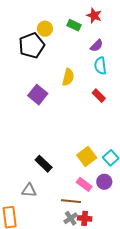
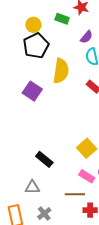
black pentagon: (32, 45) -> (36, 46), moved
yellow semicircle: (68, 77) -> (61, 71), size x1.4
gray cross: (71, 218) -> (44, 214), moved

